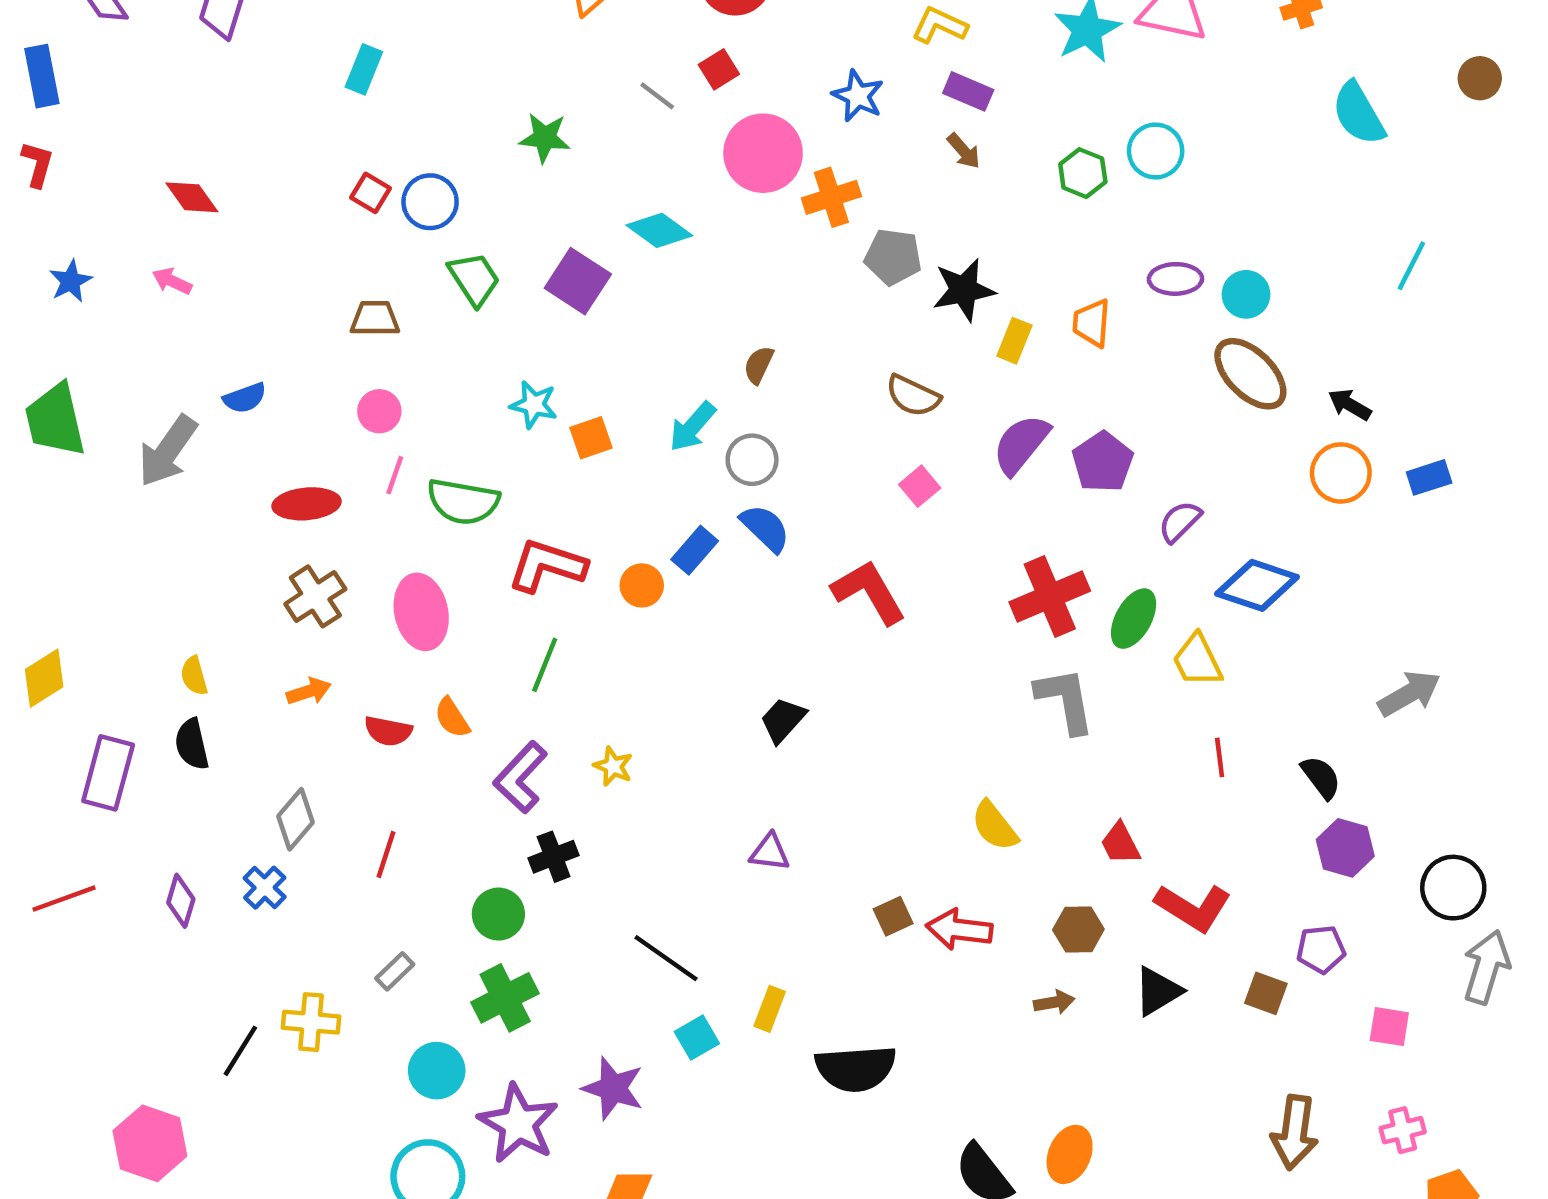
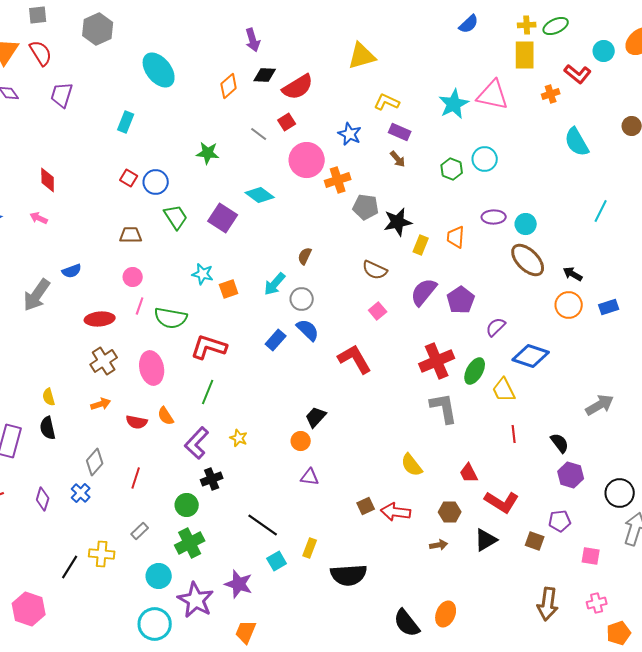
red diamond: (192, 197) -> (48, 180), turned 35
orange circle: (642, 585) -> (301, 441), moved

